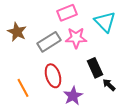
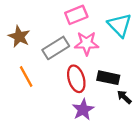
black rectangle: (95, 68) -> (108, 78), turned -54
red ellipse: (53, 76) -> (76, 79), moved
orange line: (23, 88) -> (26, 76), moved

